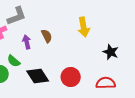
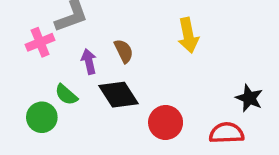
black star: (111, 52) -> (249, 98), moved
black diamond: (38, 76) -> (119, 95), moved

